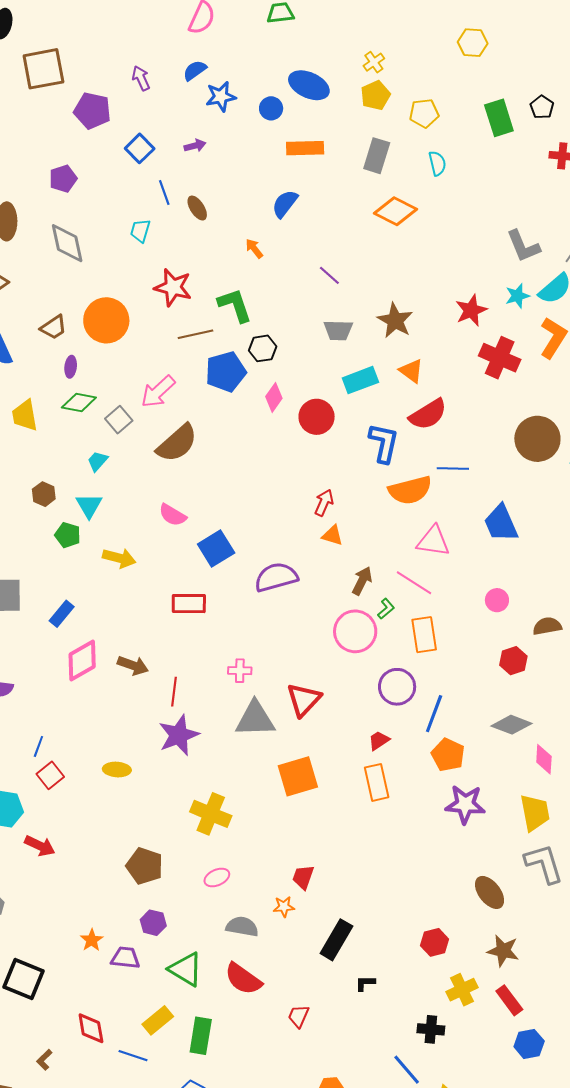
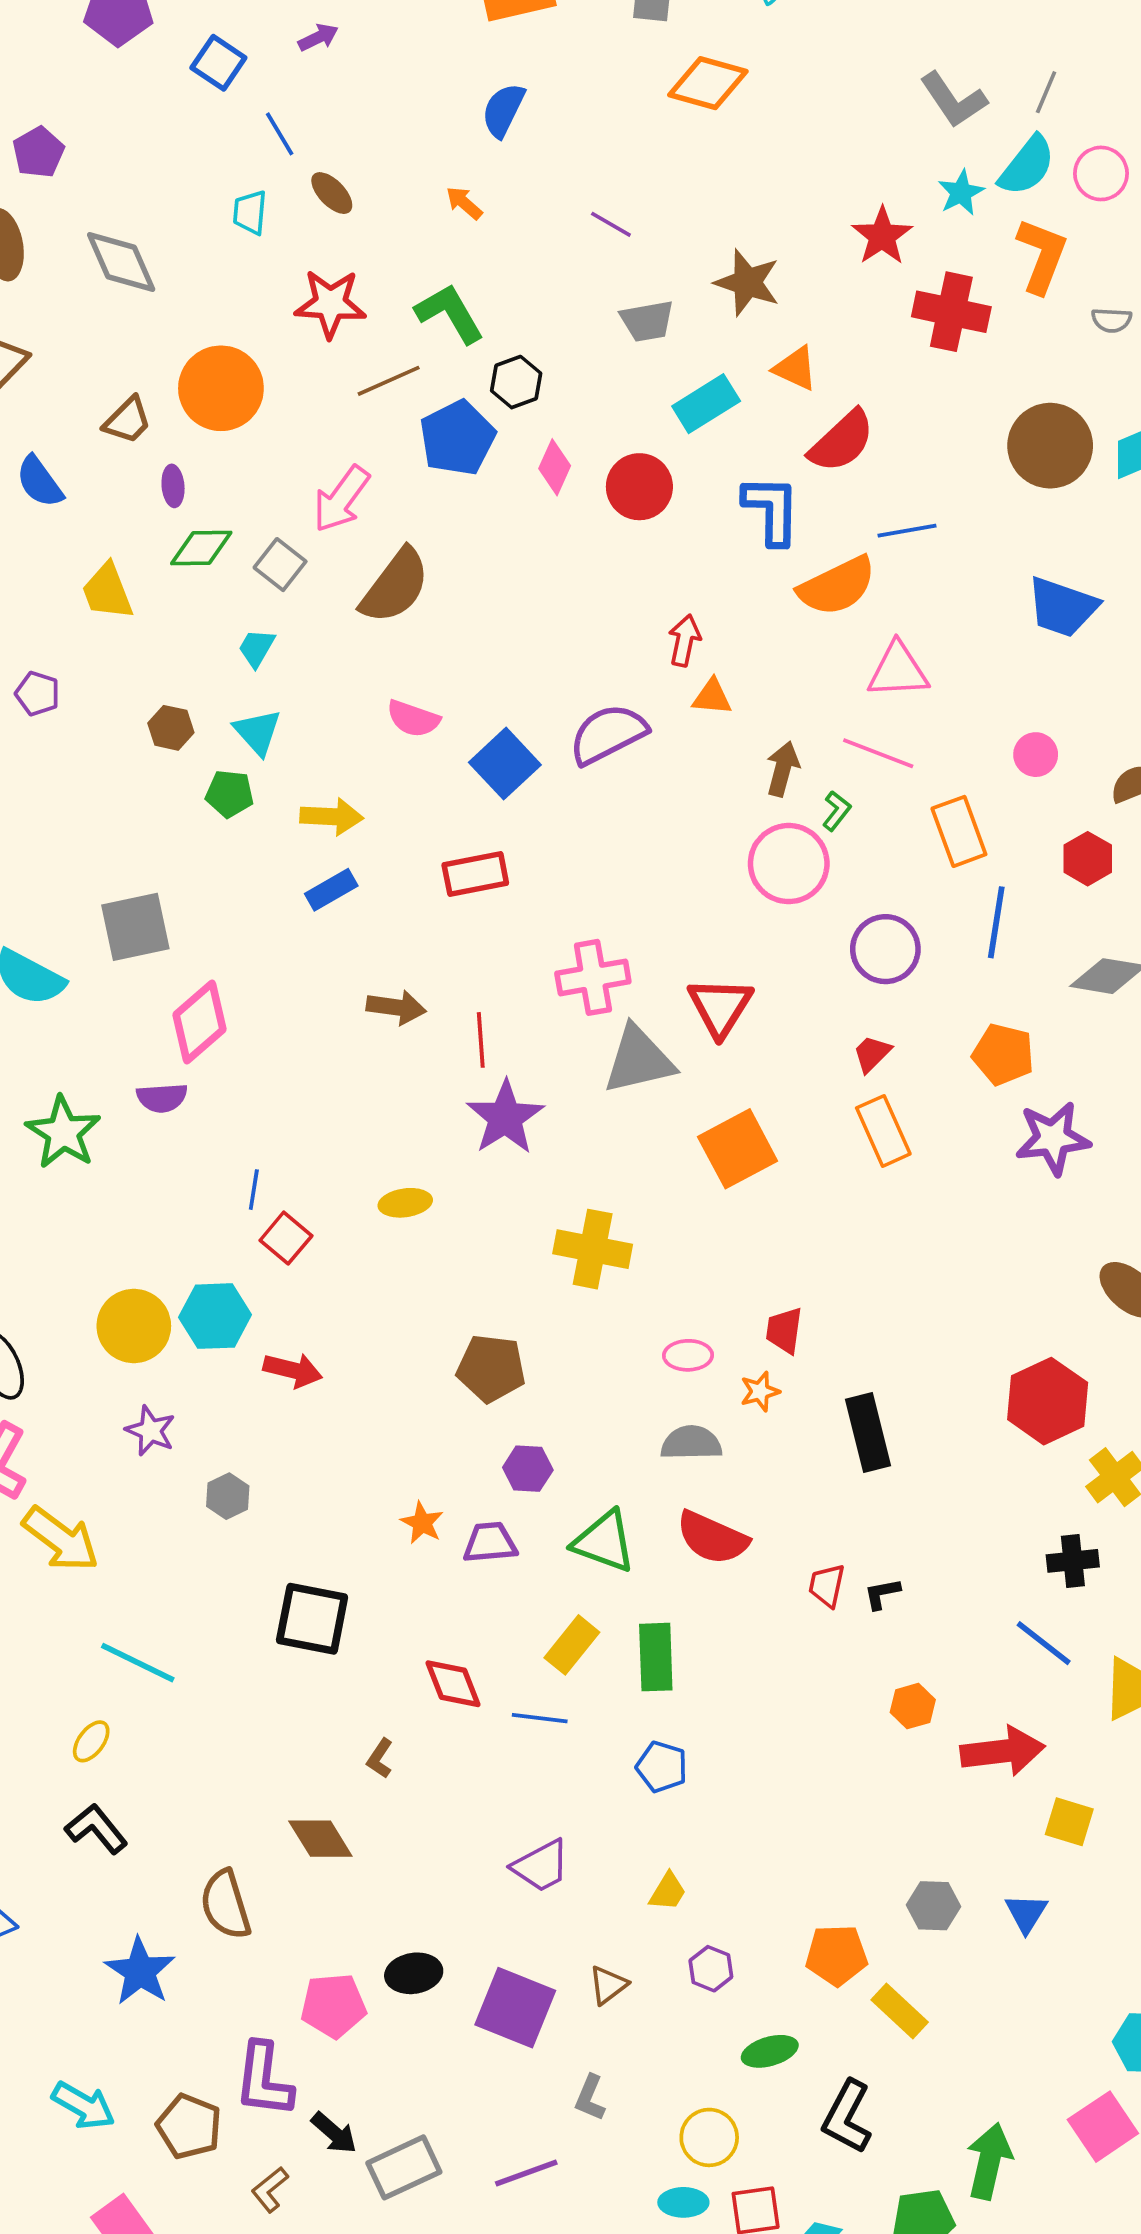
purple pentagon: (63, 179) -> (38, 152), moved
brown ellipse: (197, 208) -> (332, 193), moved
blue trapezoid: (501, 523) -> (1062, 607), moved, turned -36
purple semicircle: (276, 577) -> (608, 734), moved
blue rectangle: (62, 614) -> (331, 890), moved, turned 32
orange rectangle: (424, 635) -> (959, 831), moved
pink diamond: (82, 661) -> (200, 1022), moved
pink cross: (240, 671) -> (593, 977), size x1.6
blue line: (434, 714) -> (996, 922), moved
pink ellipse: (217, 877) -> (688, 1355), moved, turned 35
black rectangle: (336, 940) -> (868, 1433), turned -33
red hexagon: (435, 942) -> (1048, 1401), size x1.6
black L-shape: (365, 983) -> (882, 1594), moved

